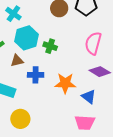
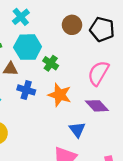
orange star: (65, 83) -> (60, 95), moved

